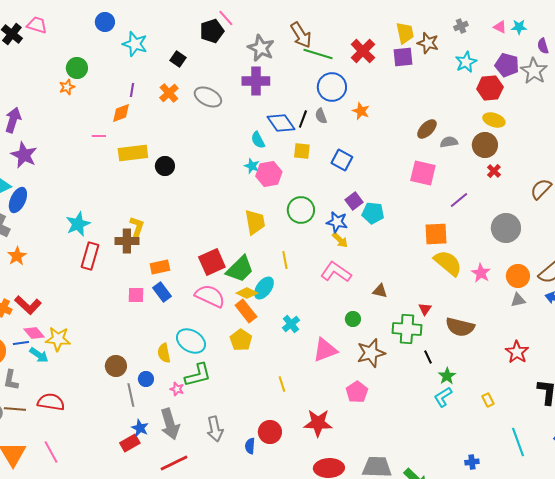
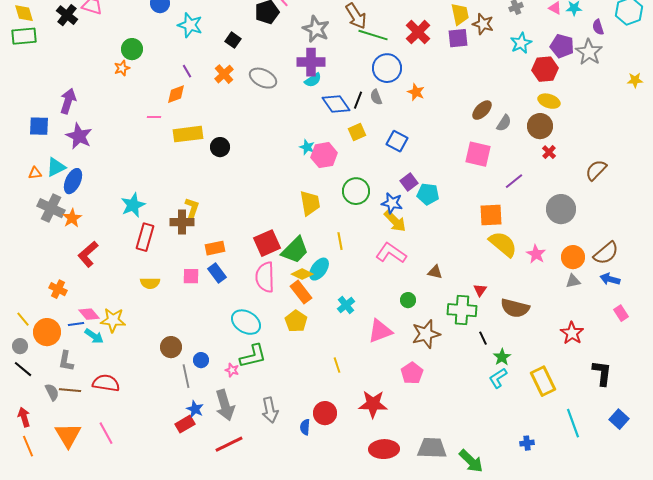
purple line: (132, 90) -> (187, 71), turned -40
cyan semicircle: (258, 140) -> (313, 80), moved, turned -96
gray semicircle: (449, 142) -> (504, 123), turned 132
yellow square: (302, 151) -> (357, 132), turned -30
yellow arrow: (340, 240) -> (395, 221), size x1.4
orange star: (17, 256) -> (72, 218), moved
pink semicircle: (210, 296) -> (265, 277), turned -116
red L-shape: (28, 305) -> (88, 254), moved, turned 96
yellow semicircle: (164, 353) -> (150, 283), moved, turned -78
yellow rectangle: (488, 400) -> (543, 381), size x2.0

